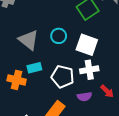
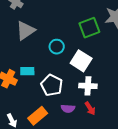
gray triangle: (28, 40) -> (25, 30), moved, turned 35
white cross: (89, 70) -> (88, 86), moved

